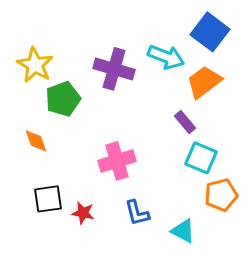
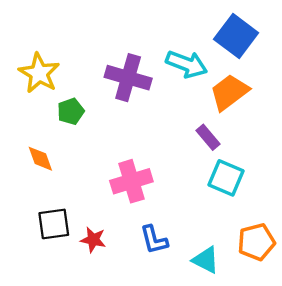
green pentagon: (63, 99) -> (71, 111), size x0.7
orange pentagon: (221, 195) -> (256, 242), moved

